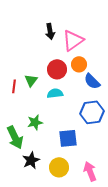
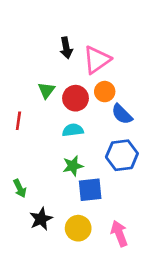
green triangle: (31, 80) -> (46, 90), moved
green star: (35, 122) -> (73, 166), moved
green arrow: (15, 137) -> (20, 188), size x0.6

